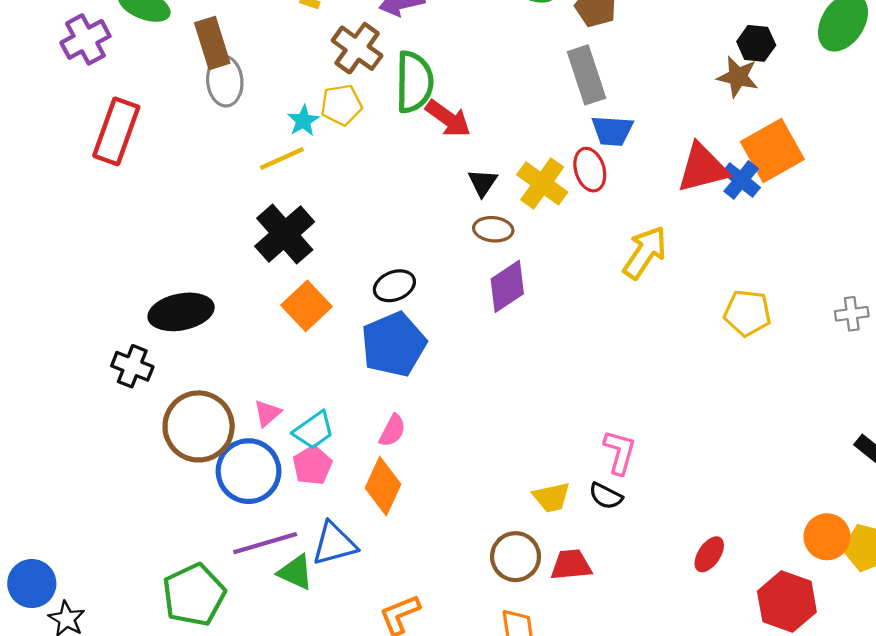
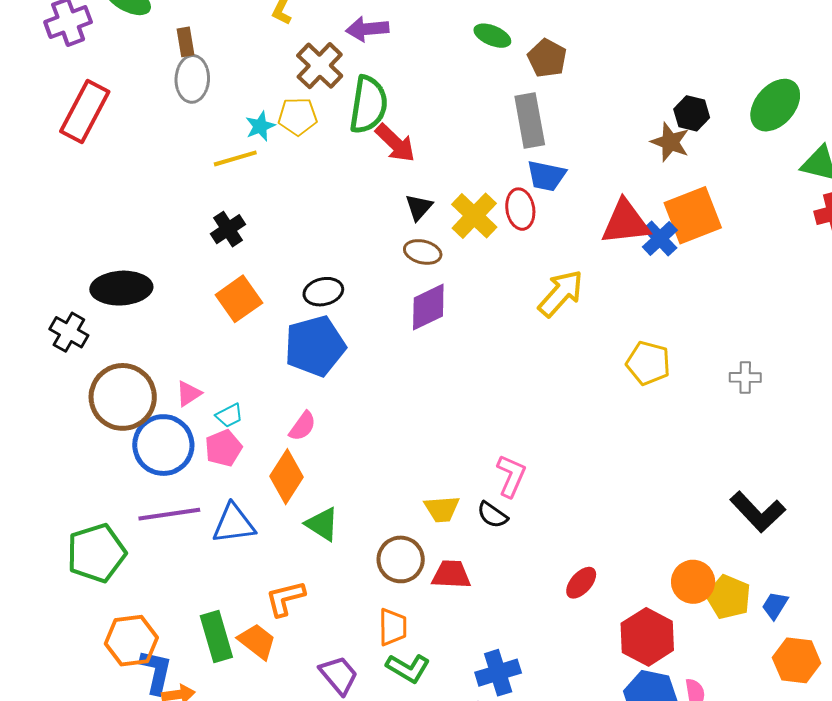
brown rectangle: (212, 43) -> (186, 42), size x0.6
black cross: (285, 234) -> (228, 229), size x0.6
cyan trapezoid: (314, 430) -> (229, 416), size x0.7
green triangle: (296, 572) -> (322, 524), moved

